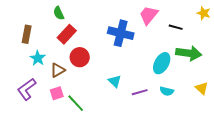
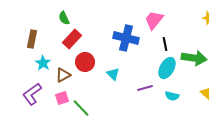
black line: (176, 27) -> (165, 44), moved, turned 64
cyan triangle: (115, 81) -> (113, 74), moved
purple line: (140, 92) -> (145, 88), moved

